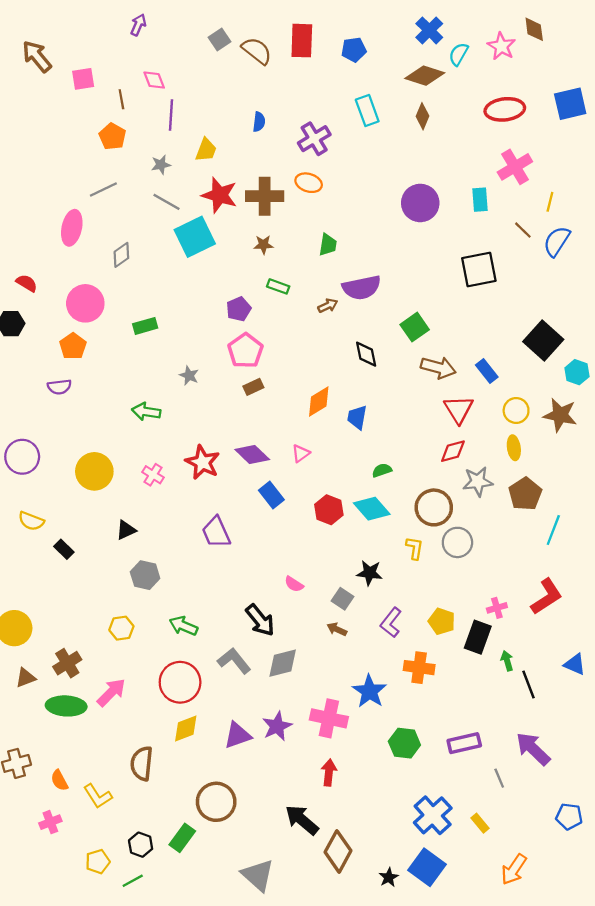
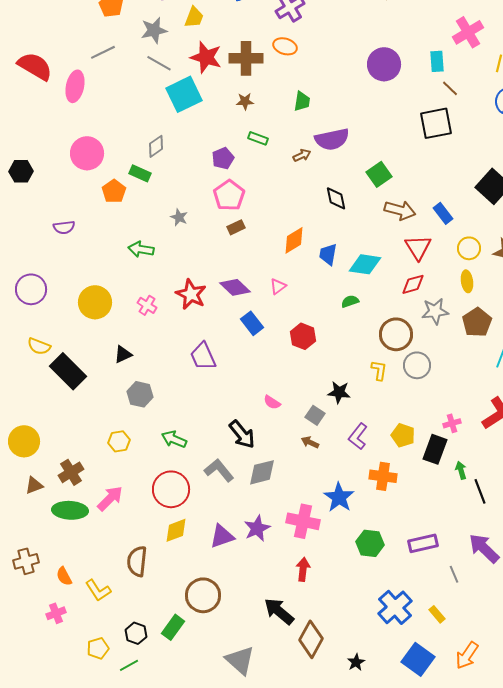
gray star: (161, 165) -> (154, 30), size x1.5
brown line: (523, 230) -> (450, 88), moved
gray diamond: (121, 255) -> (156, 146), moved
red semicircle: (27, 283) -> (35, 66), moved, size x1.8
green rectangle: (145, 326) -> (140, 173), turned 40
orange pentagon: (73, 346) -> (114, 191), moved
cyan diamond: (372, 509) -> (365, 264), moved, turned -40
black rectangle: (64, 549) -> (68, 371), size x2.0
blue square: (427, 867) -> (418, 659), moved

